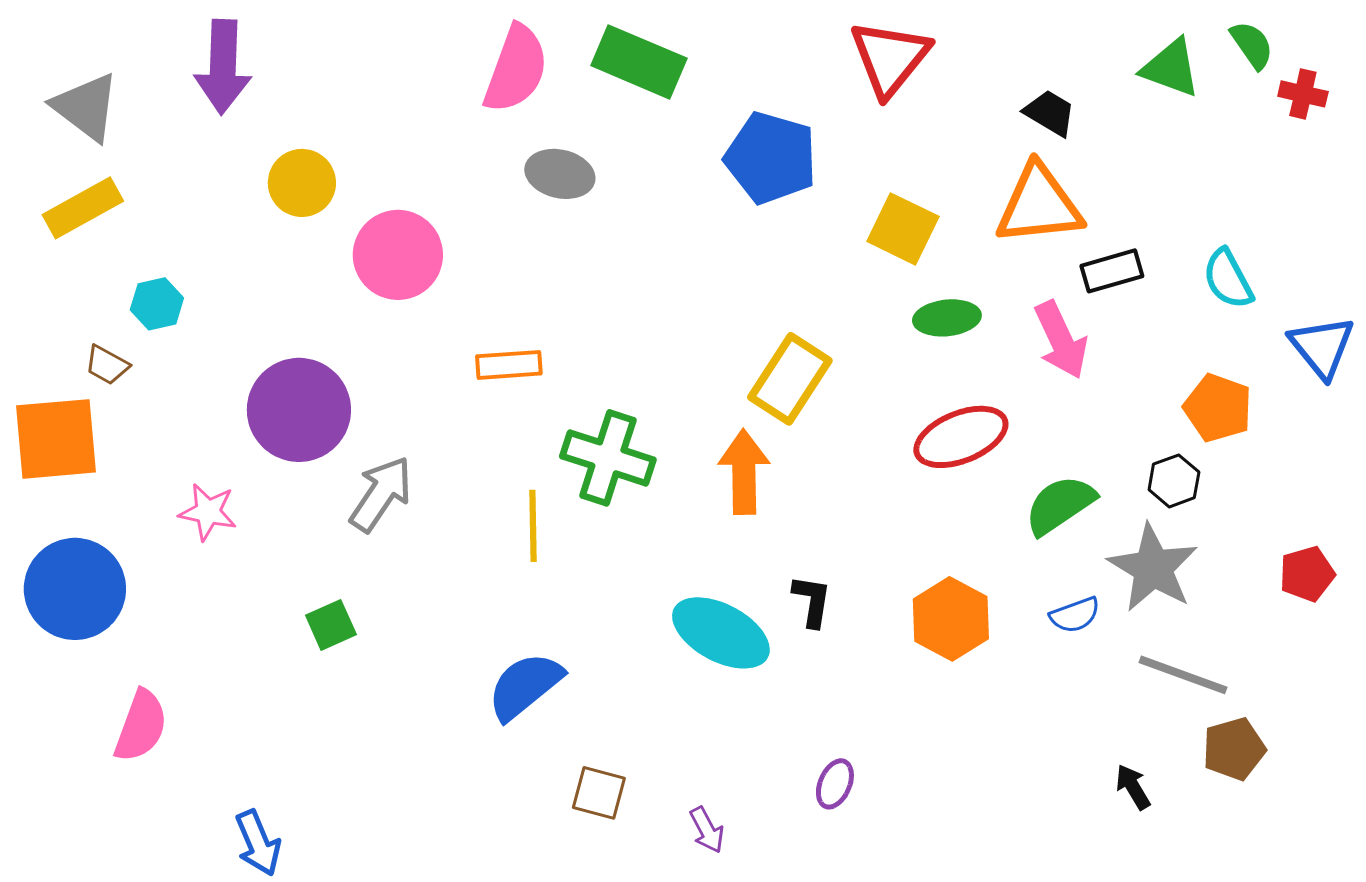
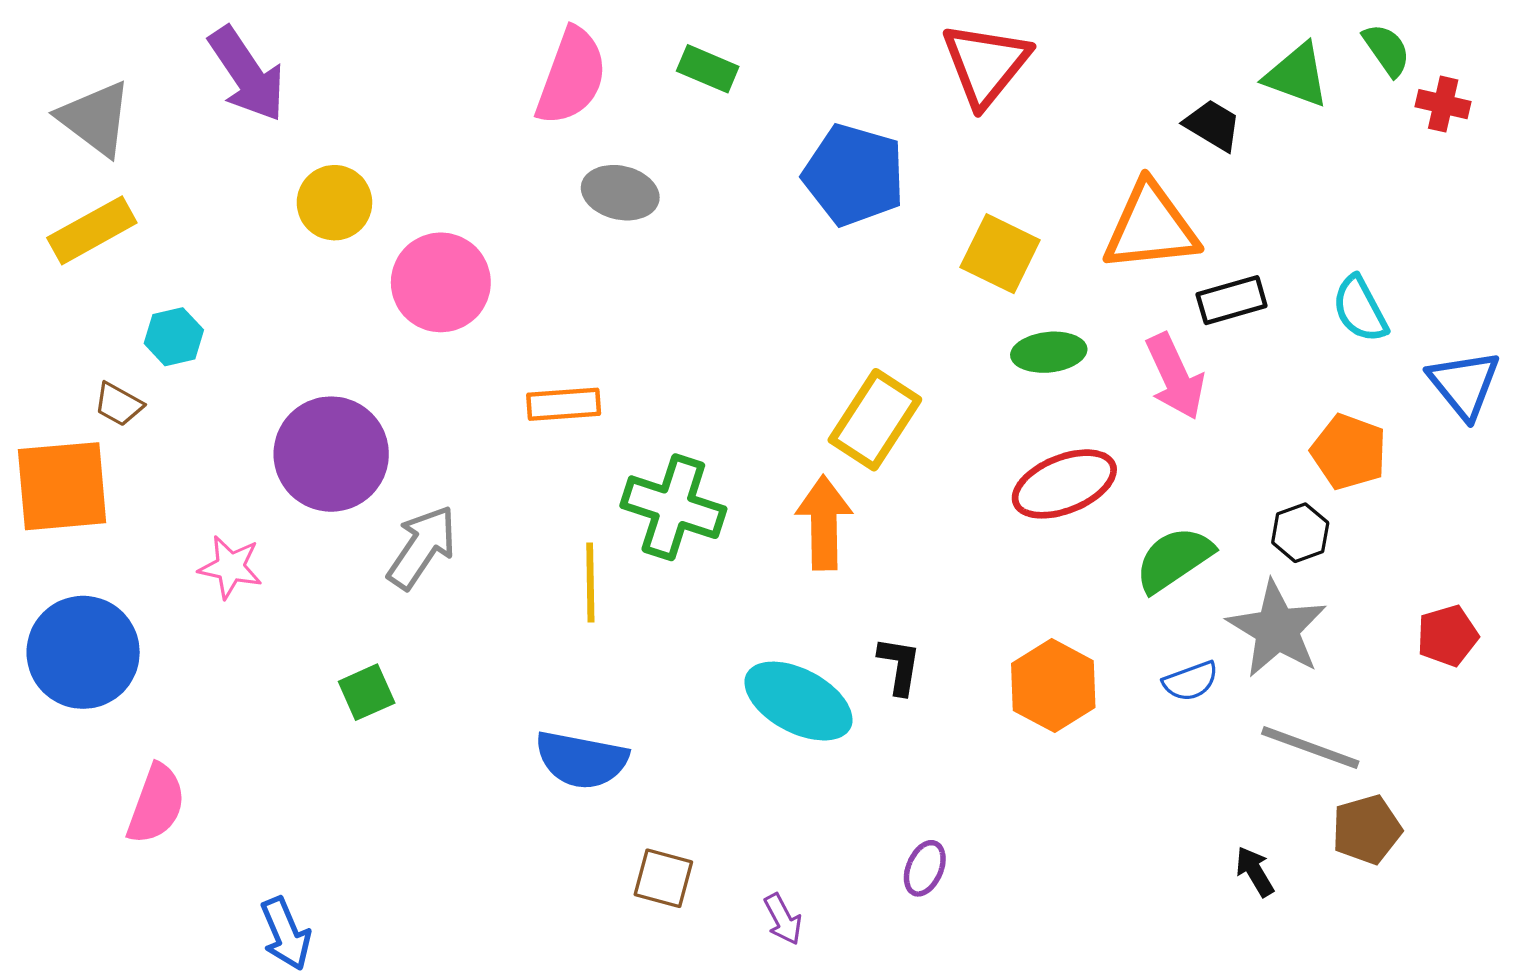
green rectangle: (639, 62) -> (708, 69), size x0.6
purple arrow: (223, 67) -> (247, 74), turned -36
black trapezoid: (1050, 113) -> (1213, 125), moved
blue semicircle: (525, 686) -> (581, 760), turned -130

